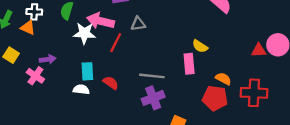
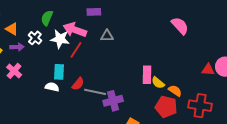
white cross: (34, 12) -> (35, 38), moved, turned 32
red line: (116, 43) -> (76, 50), moved
yellow semicircle: (200, 46) -> (158, 83), moved
purple arrow: (48, 59) -> (17, 47), moved
gray line: (152, 76) -> (95, 92), moved
red semicircle: (111, 83) -> (78, 84), turned 88

